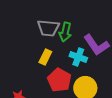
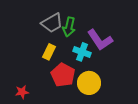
gray trapezoid: (48, 28) -> (52, 23), turned -35

